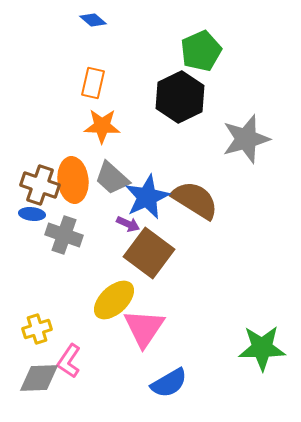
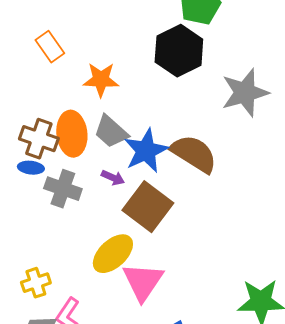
orange rectangle: (93, 83) -> (50, 47), moved, turned -48
purple arrow: (128, 224) -> (113, 178), moved

